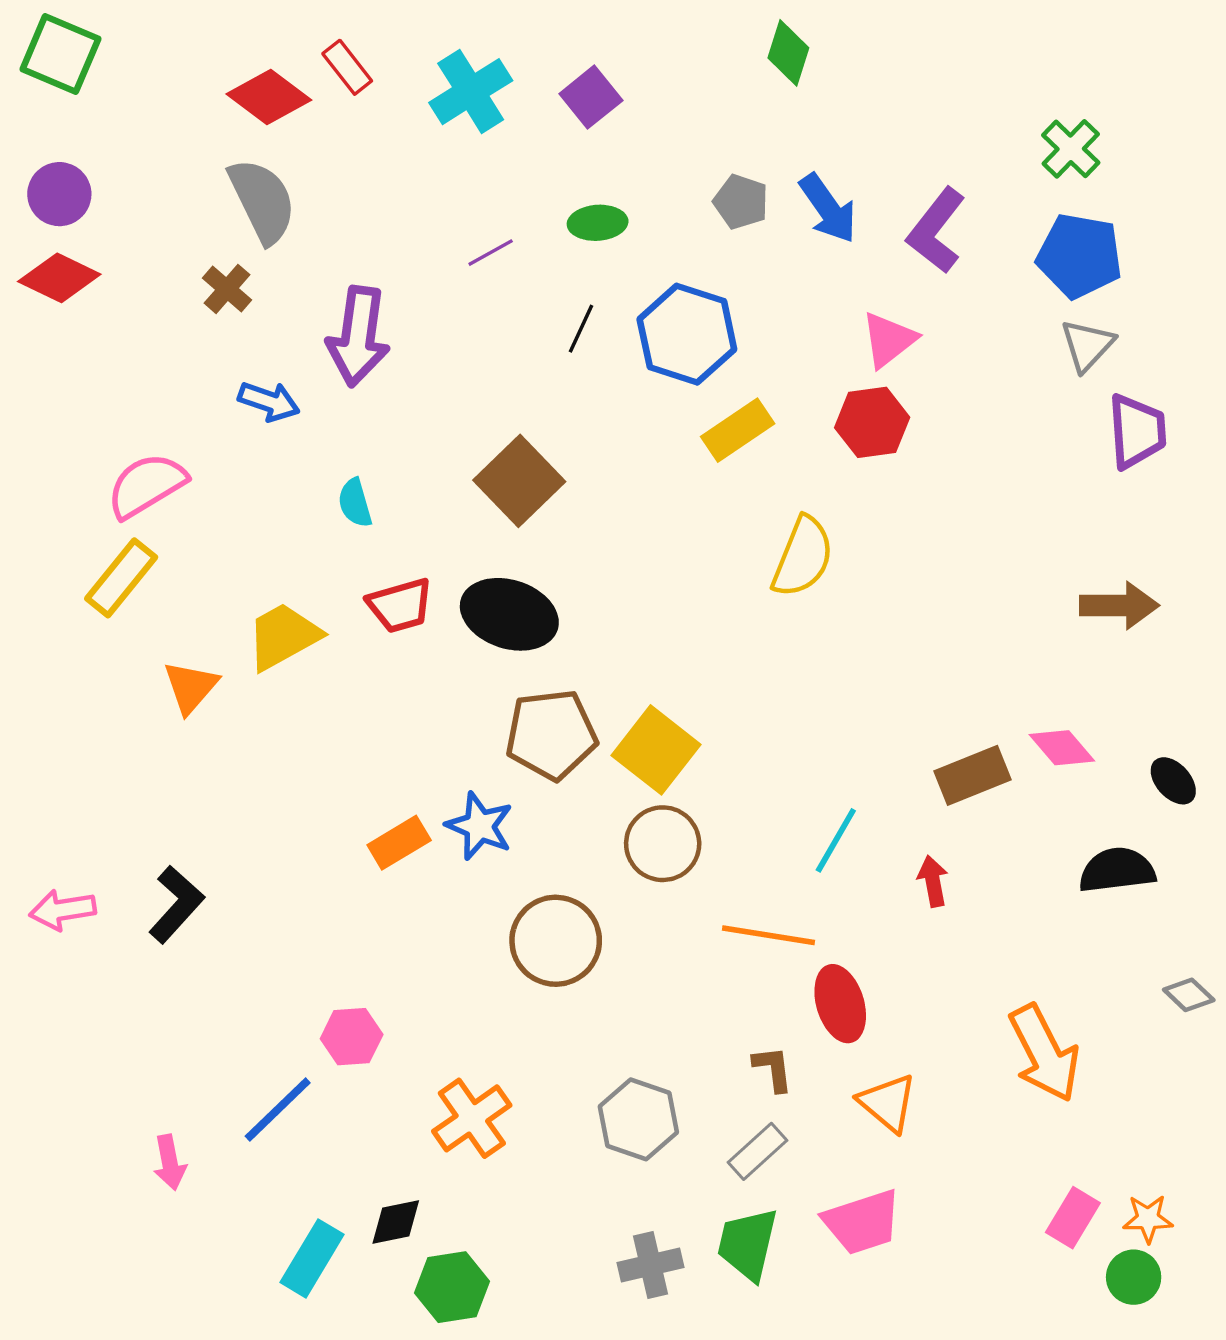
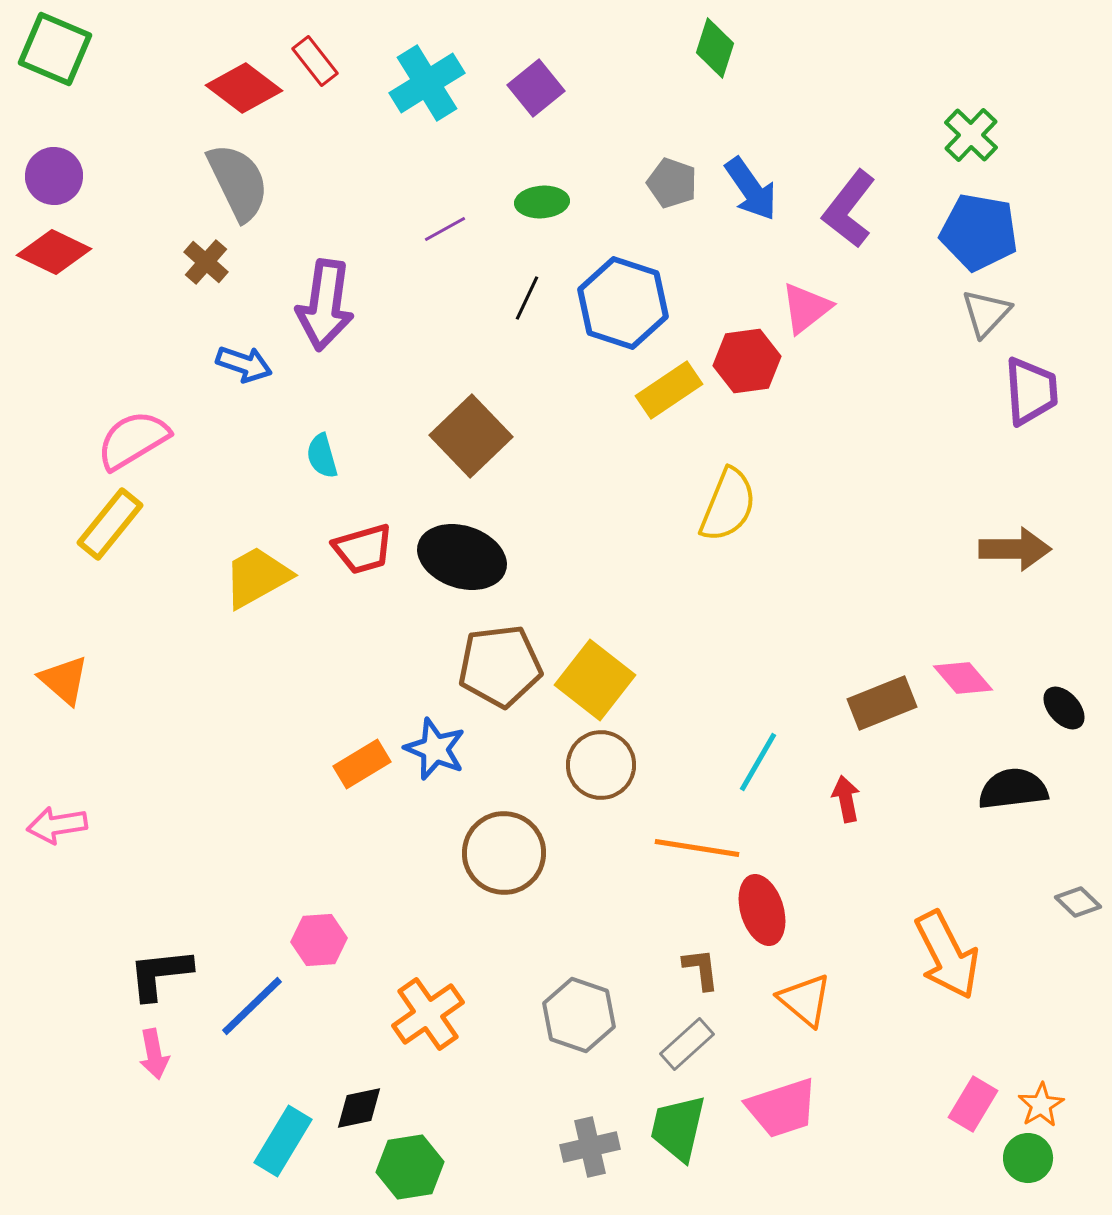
red hexagon: (872, 422) -> (747, 361), moved
orange triangle: (191, 687) -> (64, 680), moved, turned -30
black L-shape: (176, 904) -> (160, 974), moved, turned -138
orange star: (1148, 1219) -> (1041, 1105), turned -30

